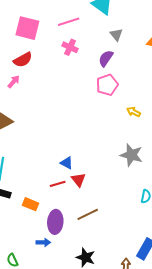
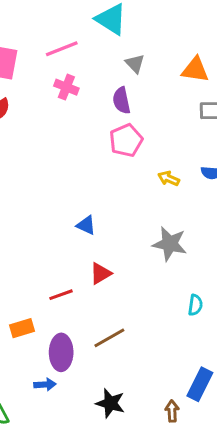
purple semicircle: (106, 58) -> (122, 100), turned -42
blue triangle: (67, 163) -> (86, 225), moved
red triangle: (78, 180) -> (101, 273), moved, turned 42
orange rectangle: (31, 204) -> (22, 328), turned -35

